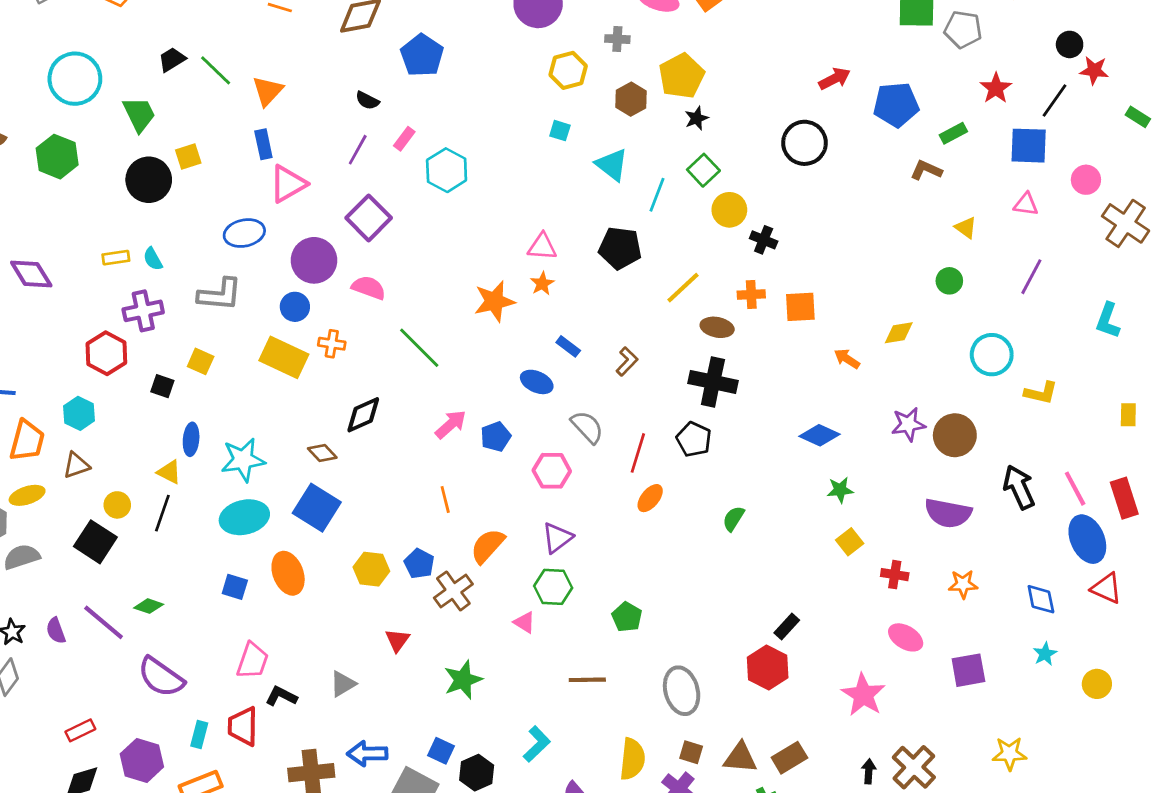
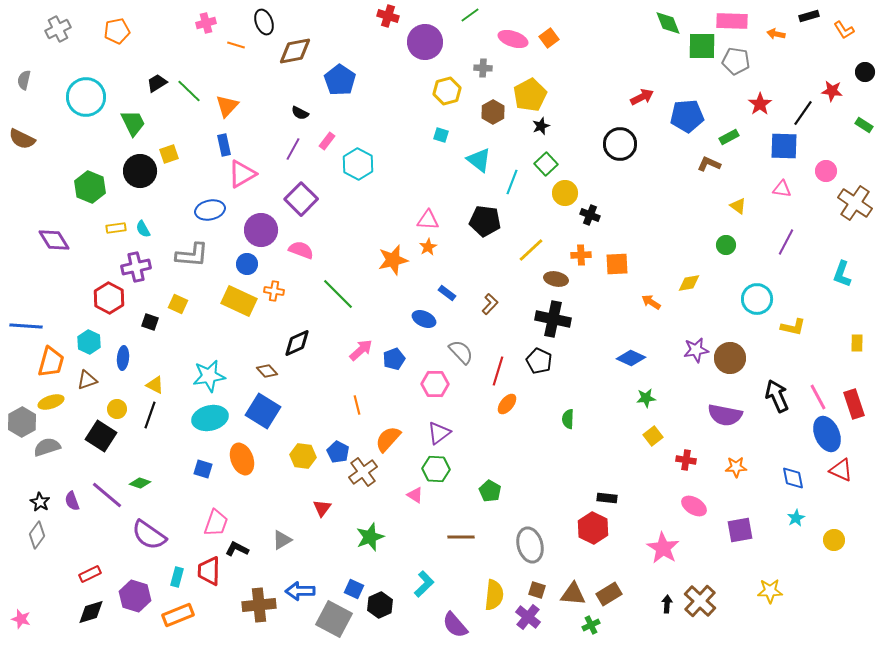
black circle: (1070, 44) -> (865, 72), moved
green hexagon: (57, 157) -> (90, 187), moved
blue ellipse: (191, 439) -> (123, 358), moved
green semicircle: (733, 519) -> (568, 419), turned -30
black rectangle: (787, 627) -> (607, 498), turned 54

